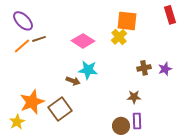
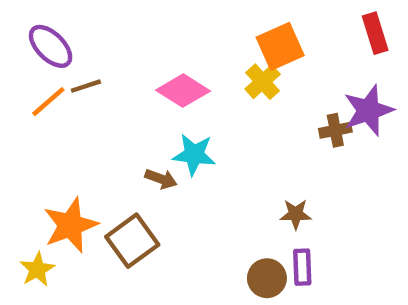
orange square: (127, 21) -> (280, 46), turned -30
brown cross: (144, 68) -> (335, 130), moved
purple star: (165, 69) -> (368, 110), moved, size x1.6

